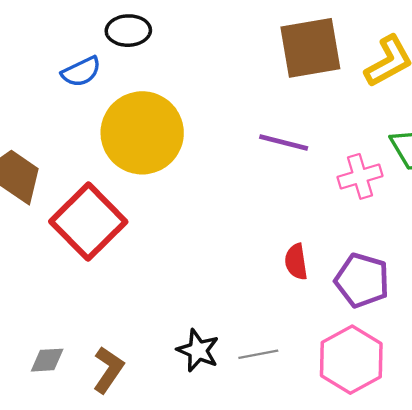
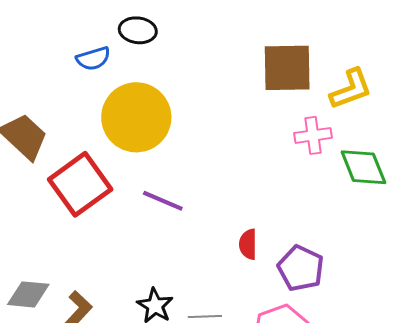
purple line: (284, 142) -> (163, 201), moved
pink cross: (360, 176) -> (313, 135), moved
gray diamond: (47, 360) -> (28, 294), size x1.4

